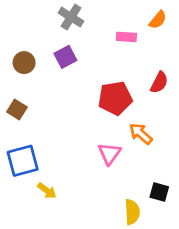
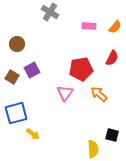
orange semicircle: (158, 20) -> (115, 27), moved
purple square: (65, 57) -> (32, 70), moved
pink triangle: (109, 154) -> (65, 93), moved

